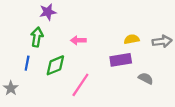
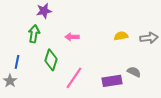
purple rectangle: (121, 60) -> (112, 81), moved
blue line: (27, 63) -> (17, 62), moved
green diamond: (55, 65) -> (51, 60), turned -50

